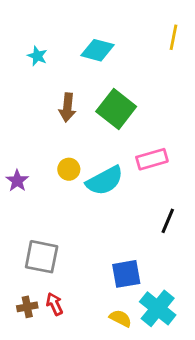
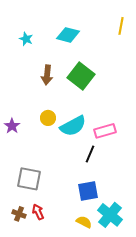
pink rectangle: (152, 159) -> (105, 131), moved
black line: (168, 221) -> (90, 154), moved
brown cross: (27, 307) -> (19, 214), turned 32

